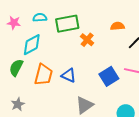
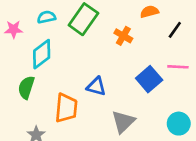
green rectangle: (67, 24) -> (83, 19), turned -35
orange cross: (87, 40) -> (123, 36), moved
orange trapezoid: (43, 75) -> (66, 108), moved

